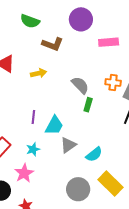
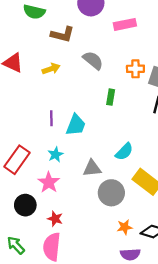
gray semicircle: (80, 85) -> (93, 60), moved
gray triangle: (68, 145) -> (92, 168), moved, turned 36

